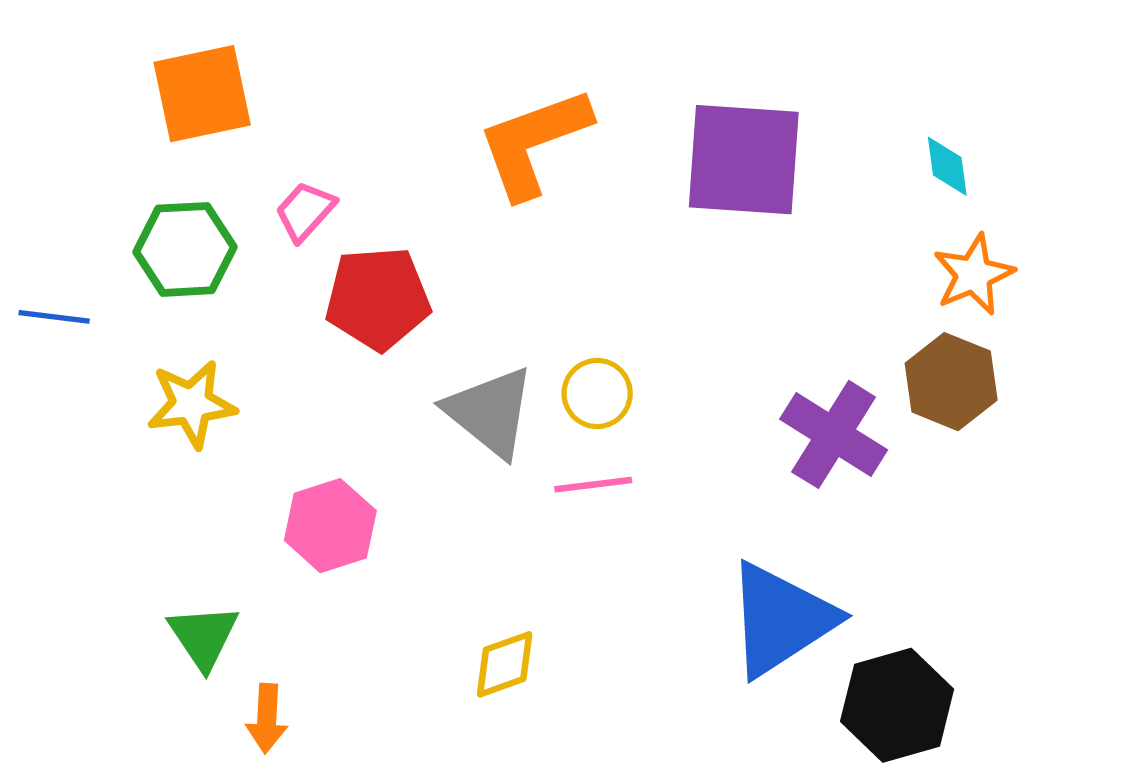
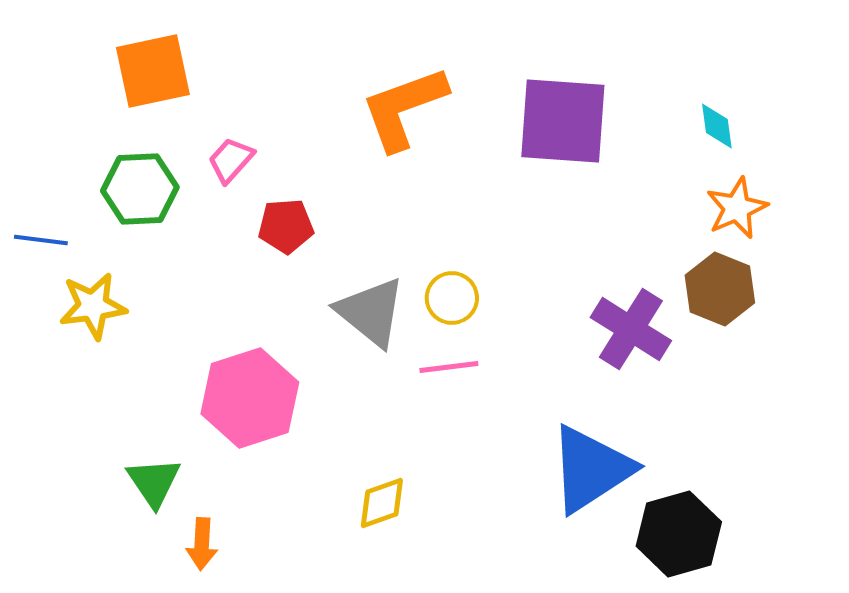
red pentagon: (378, 298) -> (286, 226), size x0.7
yellow star: (192, 404) -> (93, 306), moved
pink hexagon: (330, 526) -> (250, 398), size x1.4

